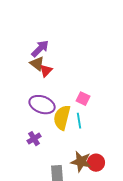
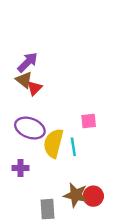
pink square: (83, 99) -> (89, 121), moved, turned -32
purple cross: (34, 139) -> (21, 168), turned 32

